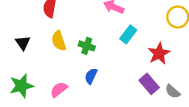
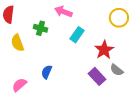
green cross: (87, 46) -> (40, 28), moved
gray semicircle: (173, 91) -> (117, 70), moved

